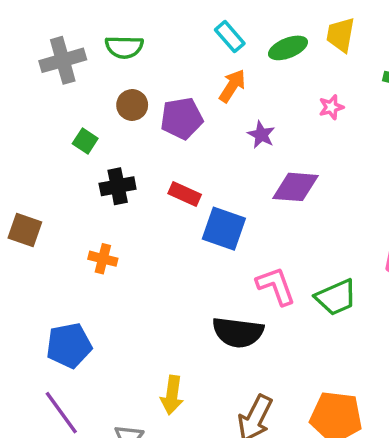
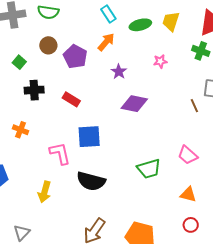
purple pentagon: (182, 118) -> (75, 57), turned 30
blue square: (224, 229) -> (89, 137), moved, turned -30
pink L-shape: (276, 286) -> (60, 153), moved
yellow arrow: (172, 395) -> (45, 192), moved

